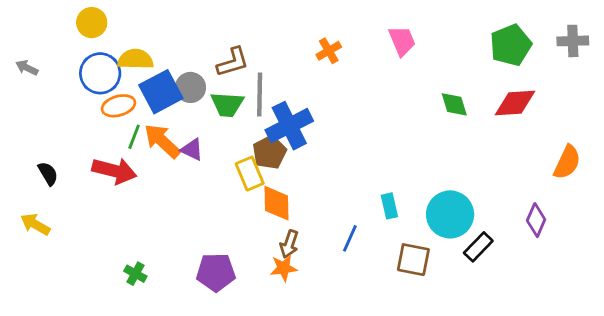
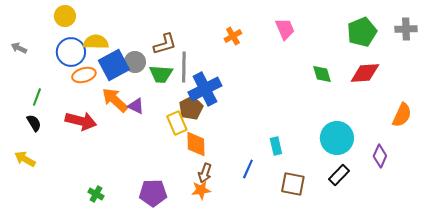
green line: (134, 137) -> (37, 97), moved
cyan circle: (450, 214) -> (337, 138), moved

